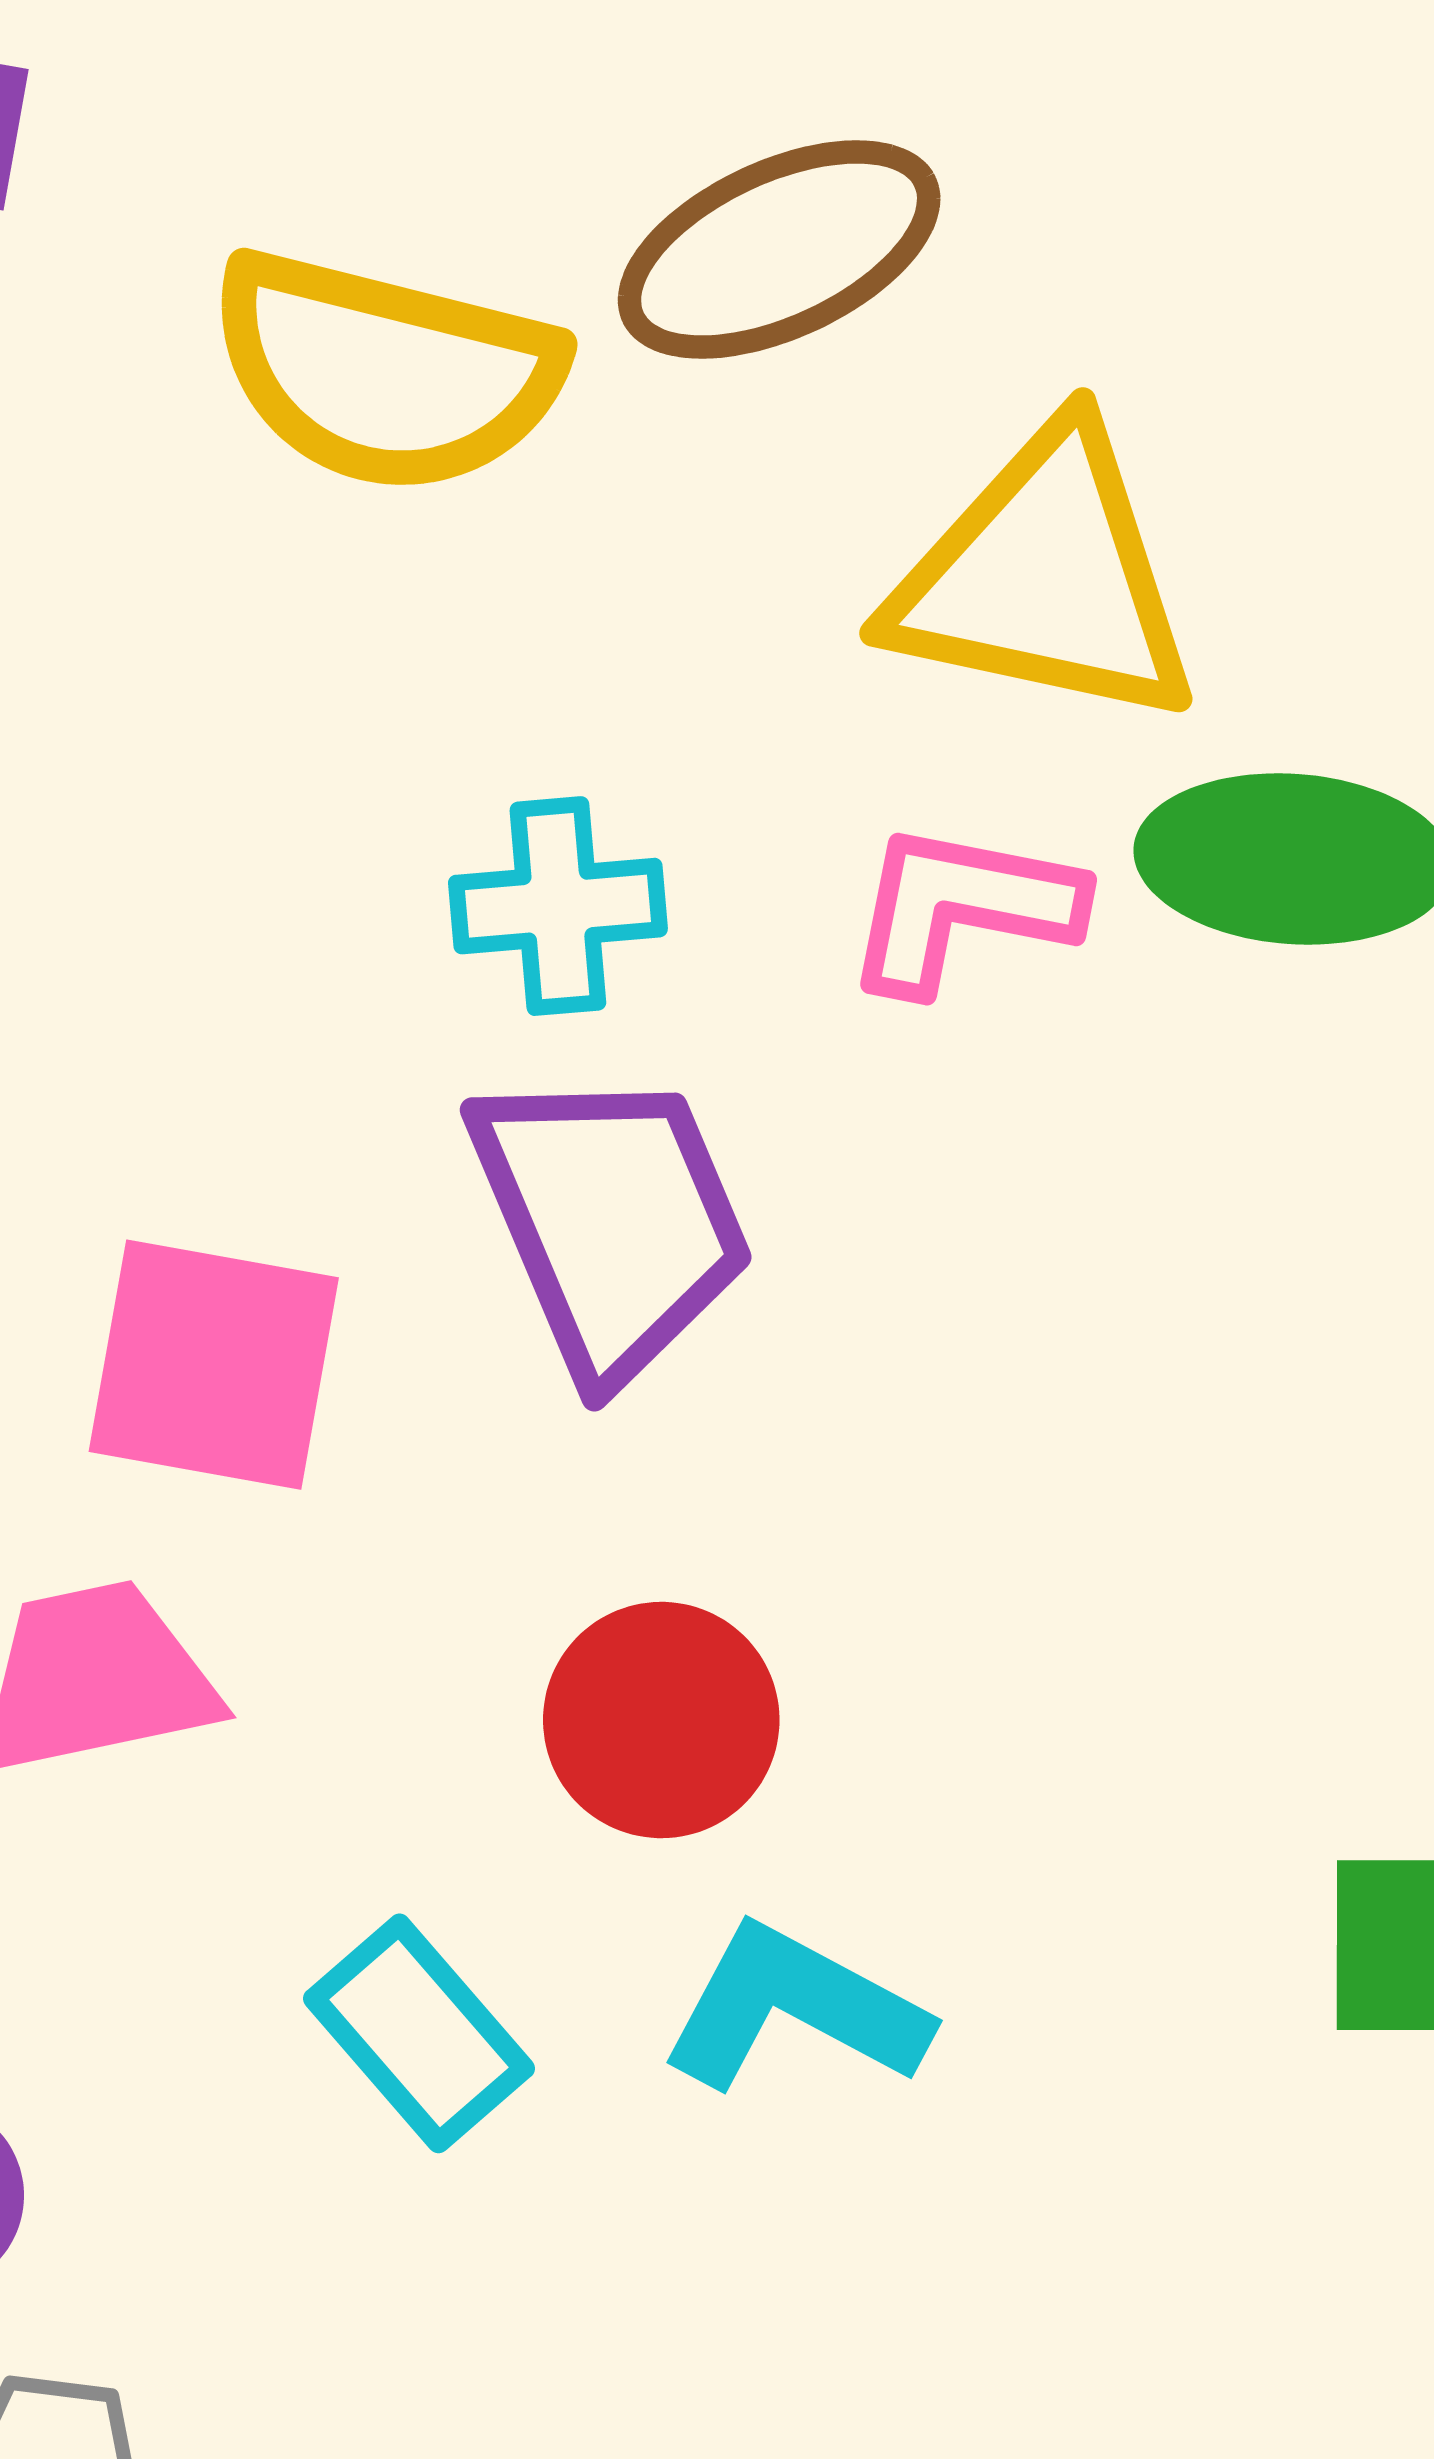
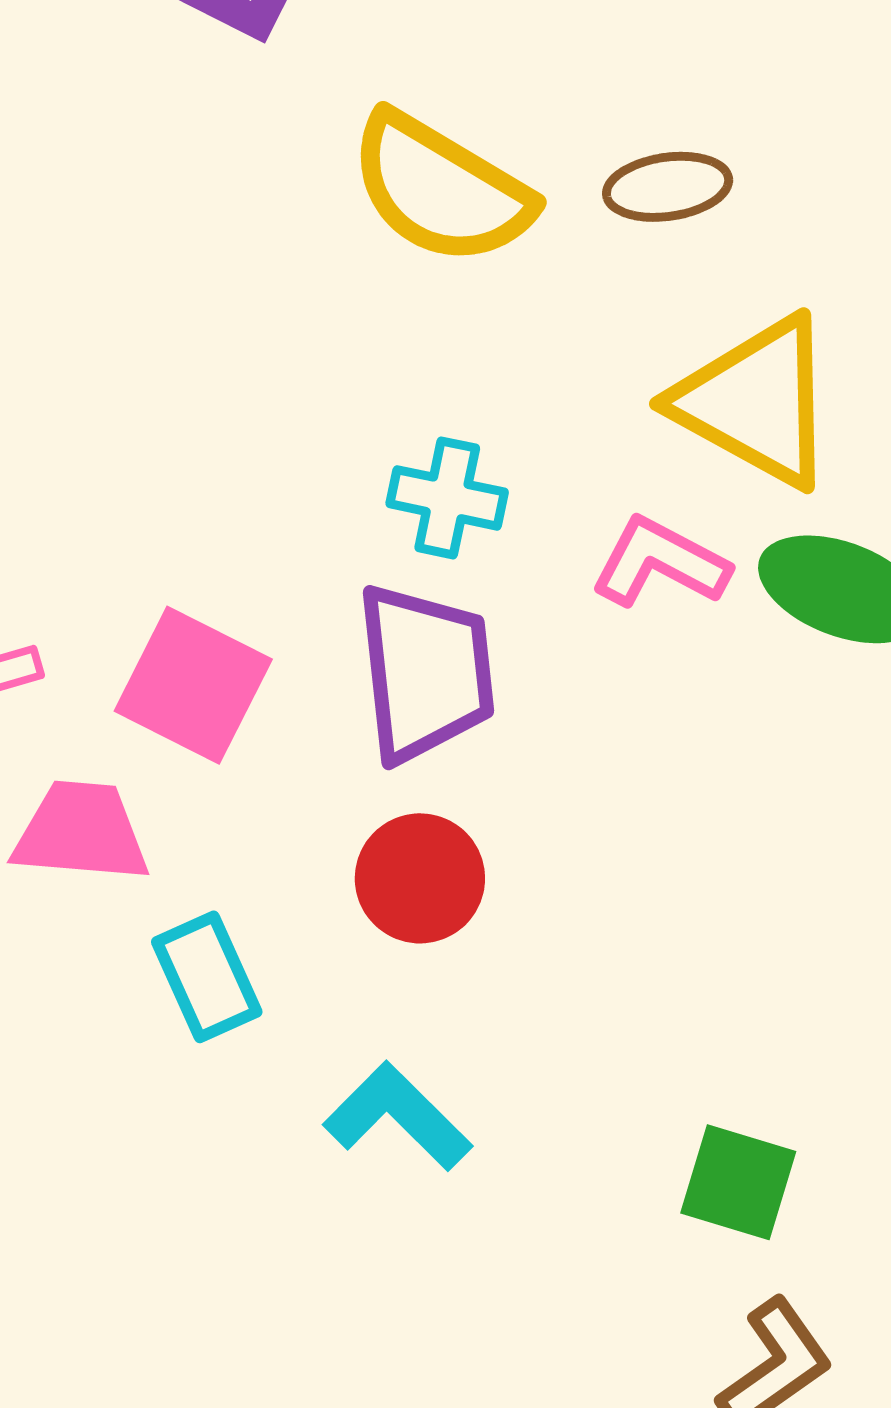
brown ellipse: (779, 250) -> (668, 187), size x0.7
red circle: (661, 1720) -> (420, 878), moved
cyan rectangle: (419, 2033) -> (207, 977), moved

